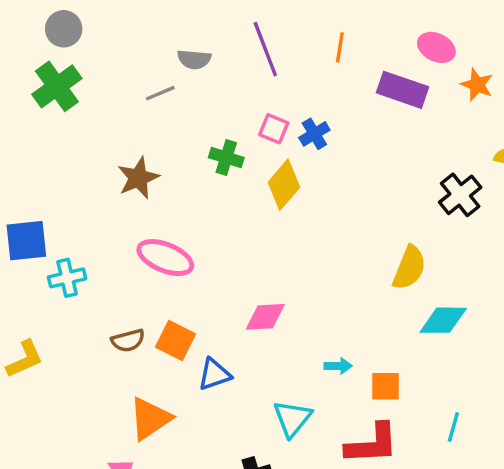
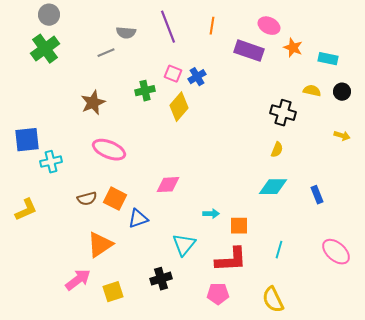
green cross: (226, 158) -> (145, 91), turned -30
black cross: (460, 195) -> (283, 113), turned -35
yellow semicircle: (409, 268) -> (277, 150), moved, size x0.6

